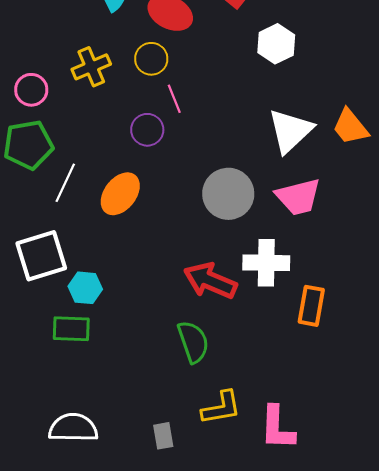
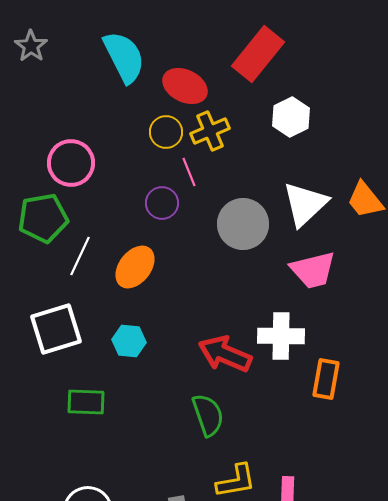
yellow cross: (91, 67) -> (210, 131), moved
pink circle: (31, 90) -> (71, 163), moved, size x1.4
gray circle: (228, 194) -> (243, 224), moved
cyan hexagon: (85, 288) -> (129, 341), moved

